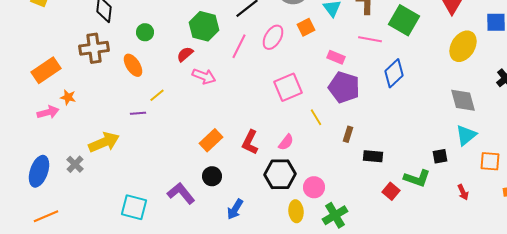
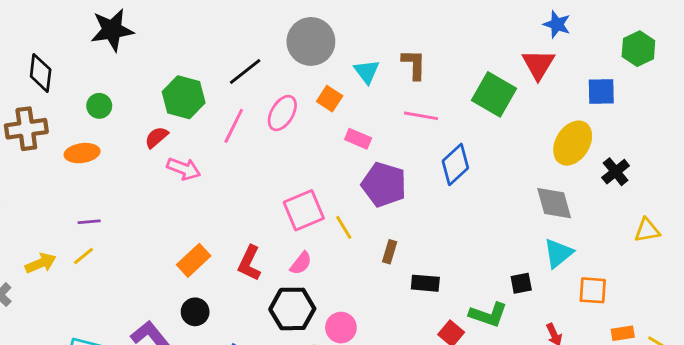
green square: (404, 20) -> (494, 94), moved
orange square: (306, 27) -> (330, 99), turned -30
yellow ellipse: (463, 46) -> (573, 143), moved
pink rectangle: (336, 57) -> (358, 139), moved
orange ellipse: (133, 65) -> (82, 153), turned -65
pink square: (288, 87) -> (304, 210), moved
yellow line: (157, 95) -> (84, 256), moved
yellow arrow: (104, 142) -> (41, 263), size x0.7

